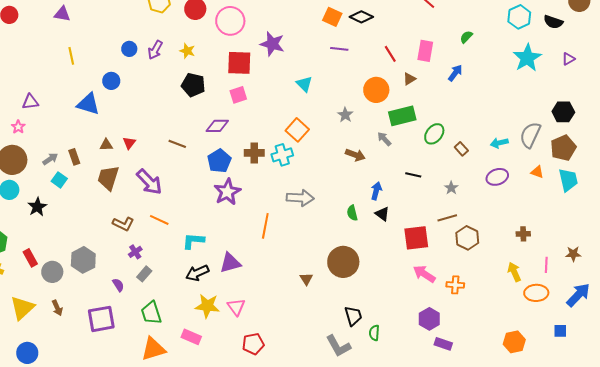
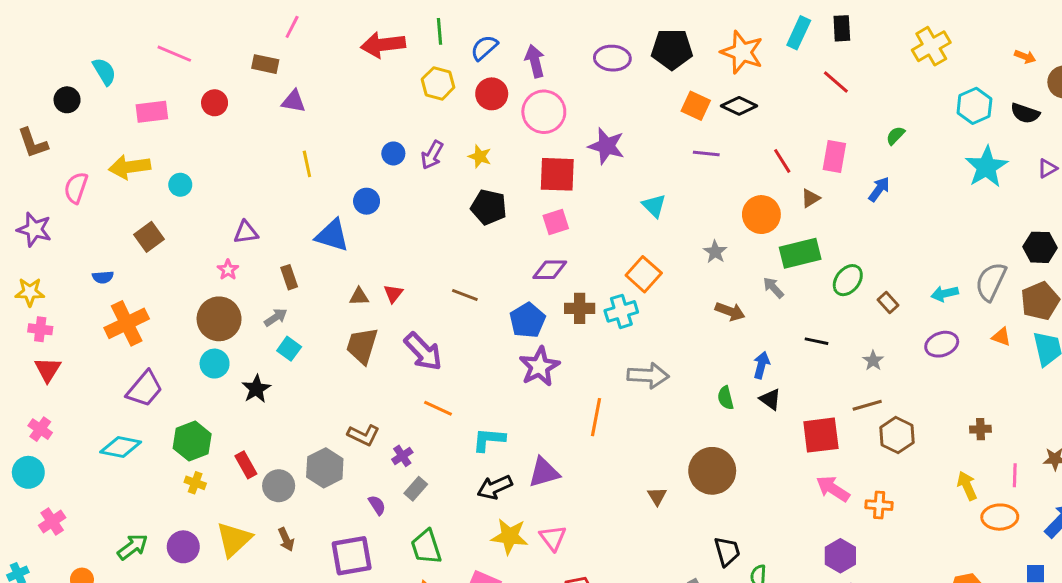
purple diamond: (217, 126) -> (550, 270), moved
brown rectangle: (74, 157) -> (289, 277), moved
brown L-shape: (123, 224) -> (364, 435), moved

